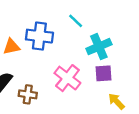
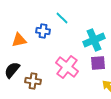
cyan line: (76, 21) -> (62, 18), moved
blue cross: (39, 36) -> (43, 31), size x0.6

